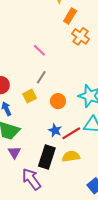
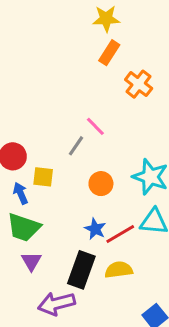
orange rectangle: (70, 16) -> (109, 53), moved
pink line: (39, 50) -> (95, 126), moved
yellow square: (30, 96) -> (43, 177), moved, turned 32
purple arrow: (31, 179) -> (56, 304), turned -70

